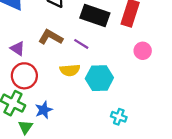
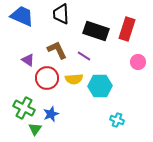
brown L-shape: (51, 37) -> (57, 50), turned 35
red circle: (24, 76) -> (47, 78), moved

